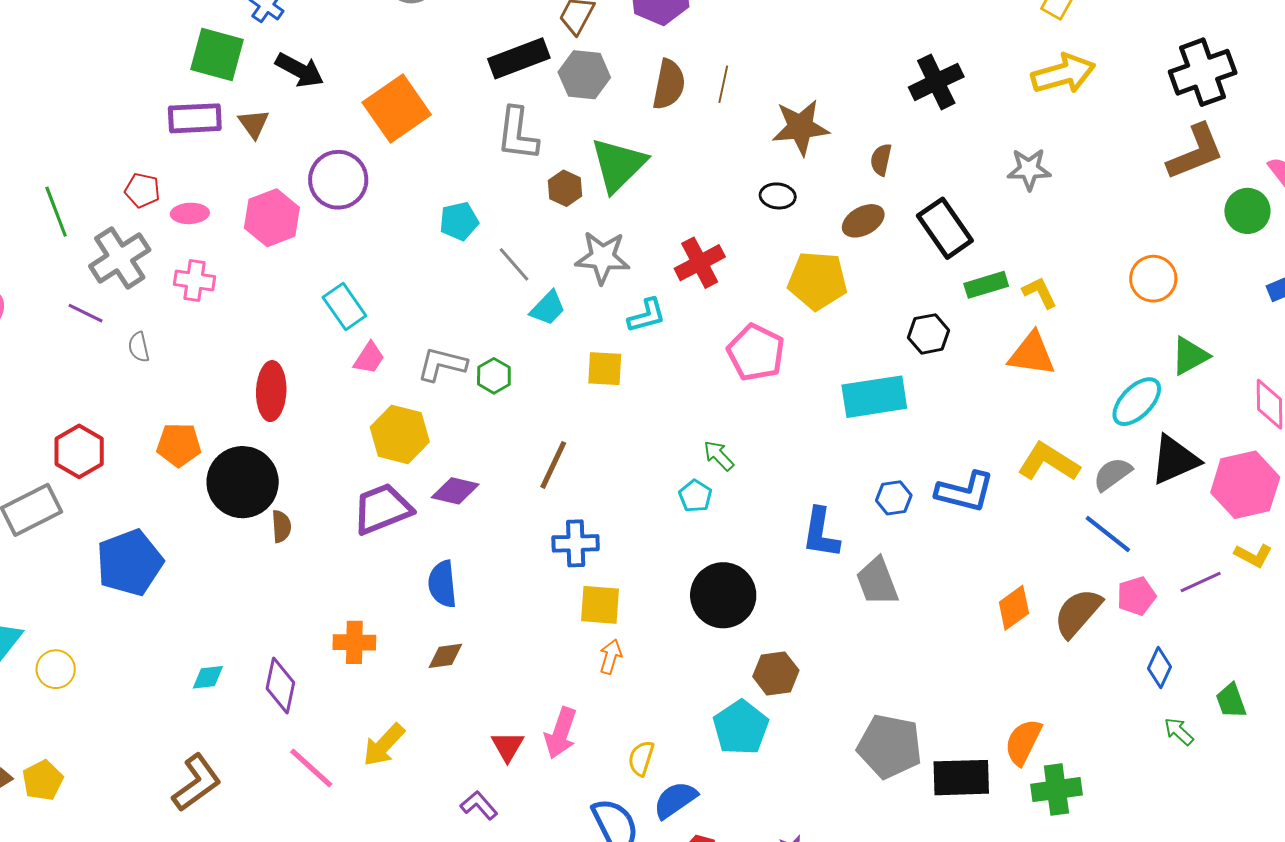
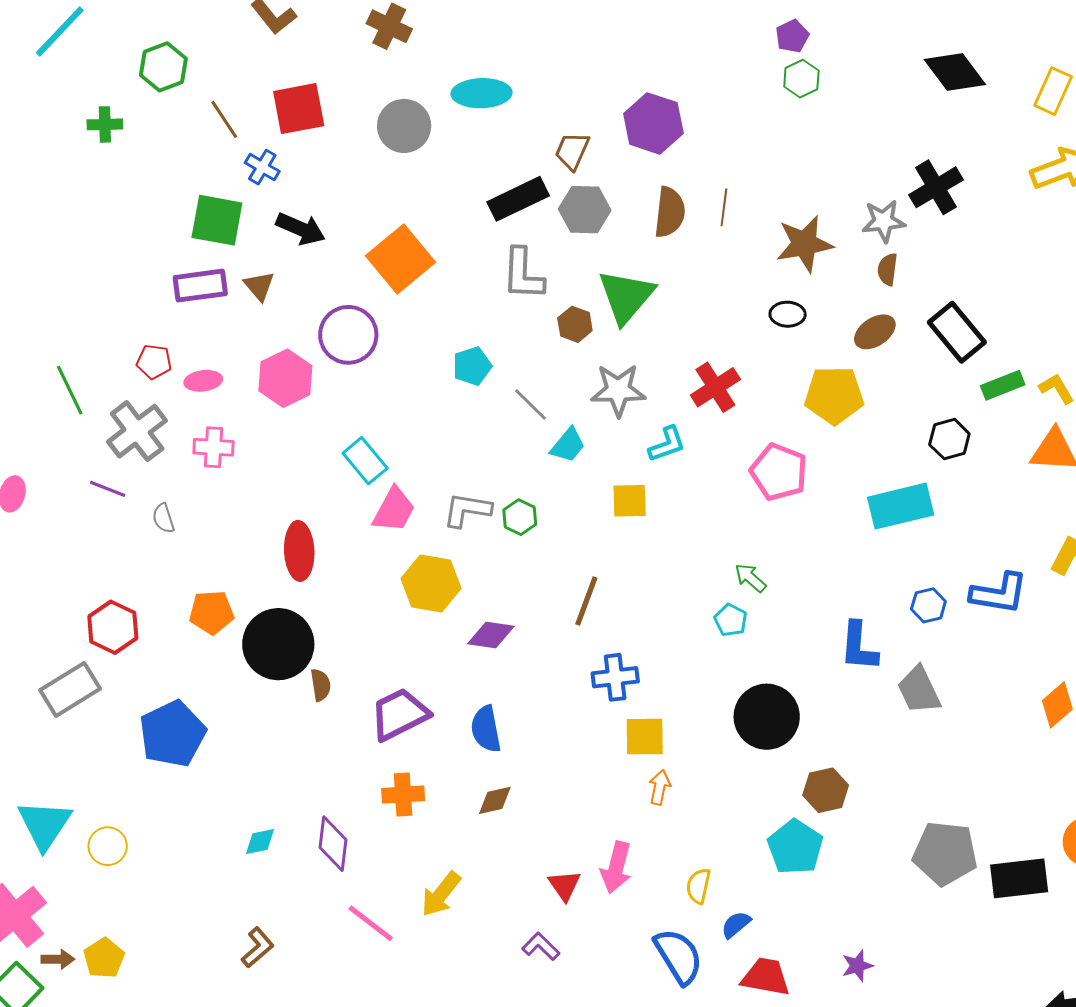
gray star: (1029, 169) -> (884, 221), moved
pink trapezoid: (369, 358) -> (394, 510), size x1.4
purple trapezoid: (382, 509) -> (399, 714), moved
brown L-shape: (197, 783) -> (258, 948), size x0.7
blue semicircle: (675, 800) -> (736, 925), size x0.7

